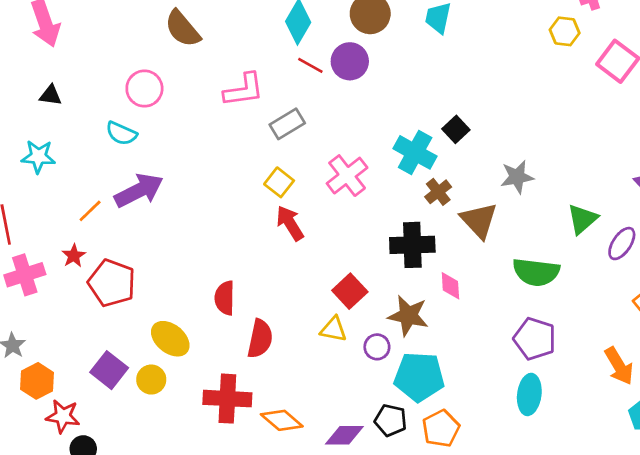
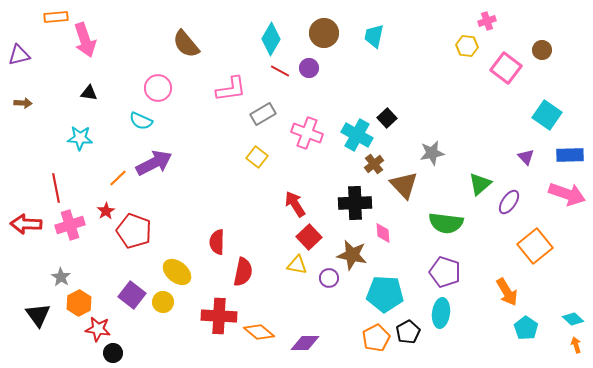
purple circle: (350, 61) -> (309, 68), size x0.7
pink cross: (347, 176) -> (307, 133), moved, turned -32
red arrow: (290, 223) -> (295, 204), moved
cyan pentagon: (419, 377) -> (385, 294), moved
black pentagon: (391, 420) -> (408, 332), moved, turned 30

